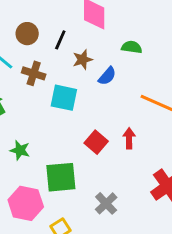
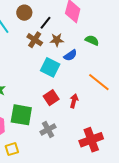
brown cross: (34, 73) -> (35, 40), moved
cyan square: (64, 98) -> (50, 67), moved
gray cross: (106, 203) -> (48, 129), moved

